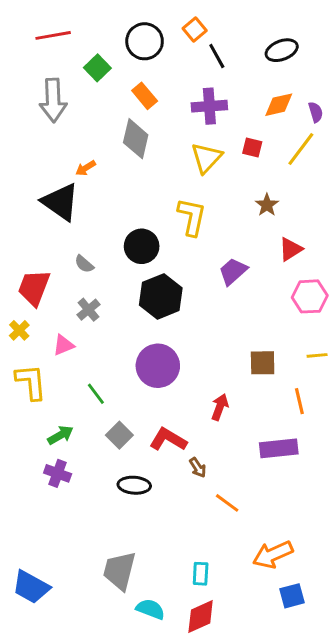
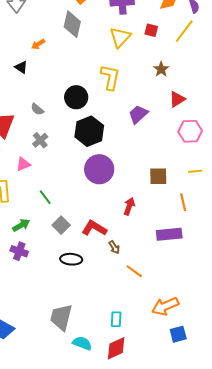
black triangle: (60, 202) -> (21, 67), size x0.5
purple circle: (158, 366) -> (99, 169), moved

